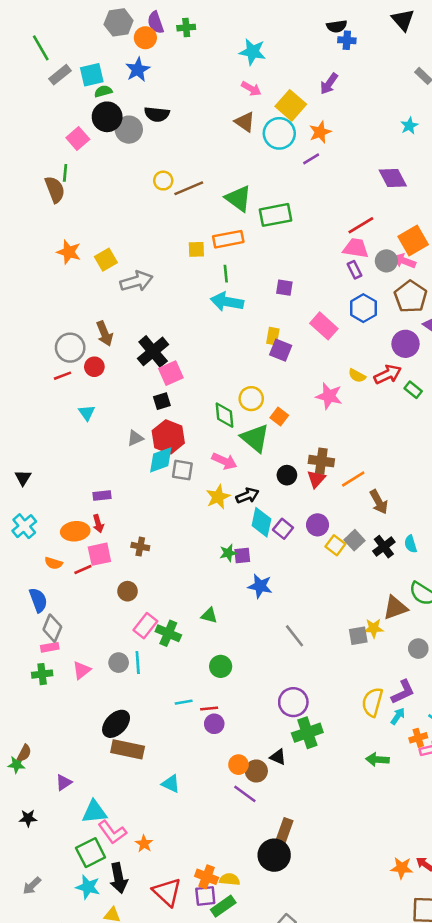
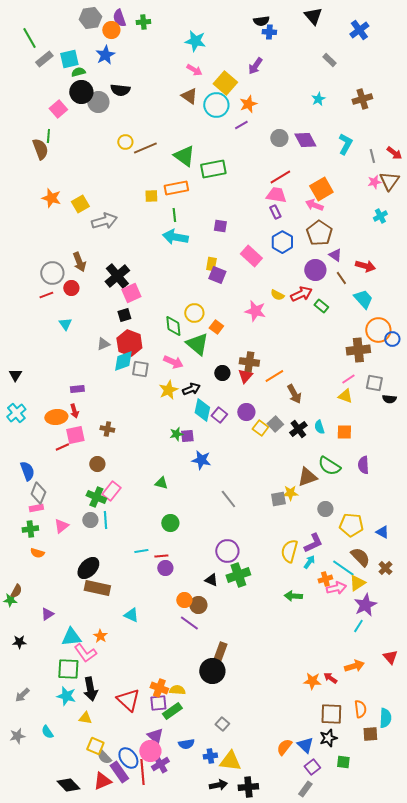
gray circle: (386, 261) -> (279, 138), moved
orange semicircle: (54, 563) -> (37, 553), moved
green cross: (168, 633) -> (96, 497), moved
black triangle: (278, 757) -> (211, 580), moved
orange star: (144, 844) -> (100, 636), moved
green square: (91, 853) -> (68, 669), turned 30

